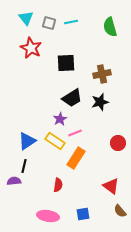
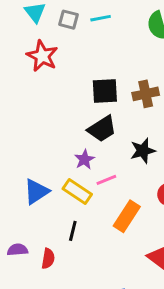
black square: (66, 63) -> (105, 91), moved
black star: (100, 102) -> (143, 151), moved
orange rectangle: (76, 158) -> (127, 216), moved
black line: (24, 166) -> (73, 231), moved
red semicircle: (58, 185) -> (48, 259), moved

